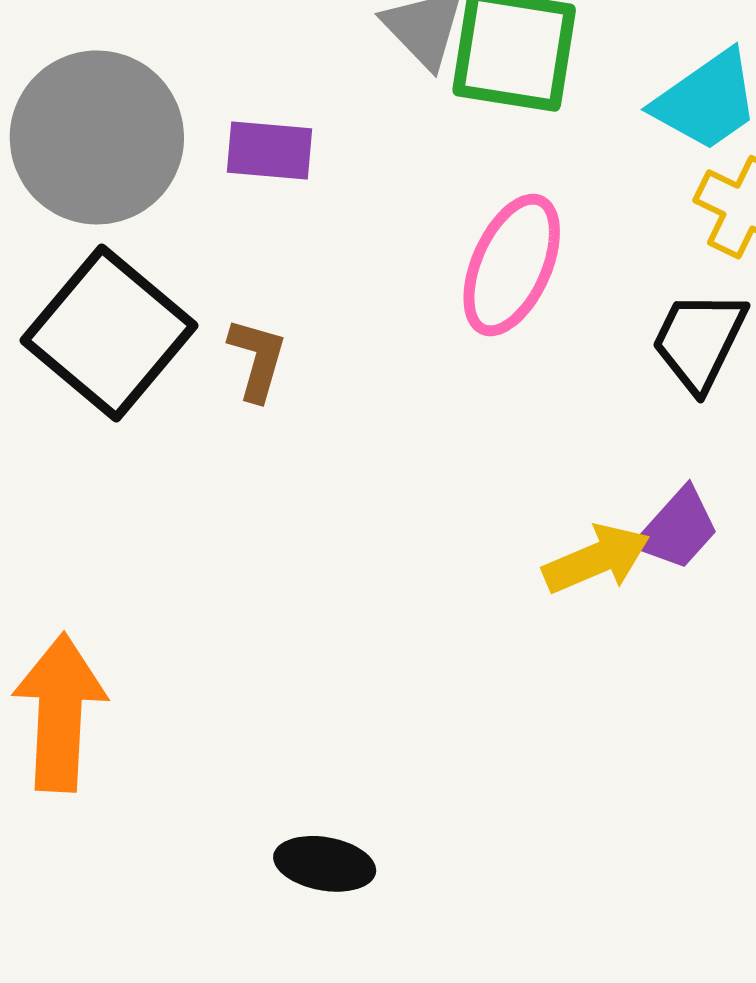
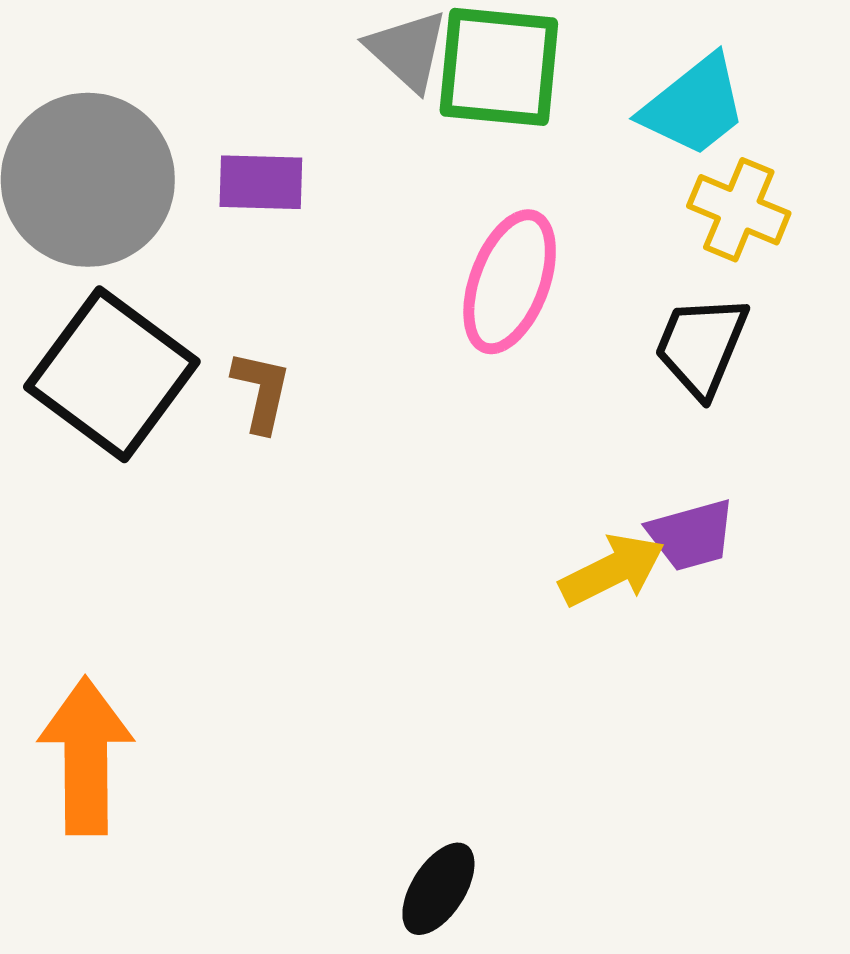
purple trapezoid: (678, 529) -> (691, 535), turned 36
black ellipse: (325, 864) -> (438, 889), moved, turned -64

